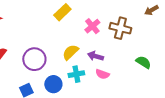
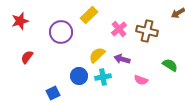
purple circle: (34, 59) -> (61, 32), moved
pink semicircle: (102, 74) -> (141, 80), moved
blue circle: (53, 84) -> (79, 76), moved

